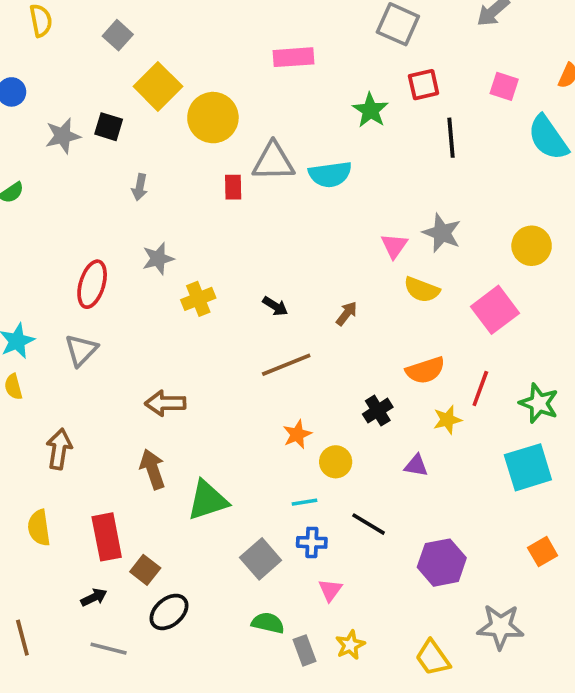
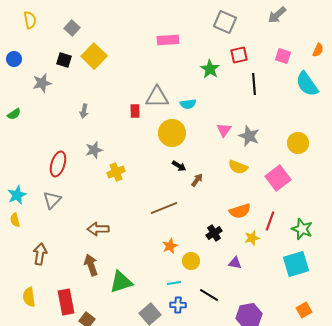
yellow circle: (213, 118) -> (172, 133), moved
black square: (109, 127) -> (64, 60), moved
cyan semicircle: (330, 174) -> (188, 104), size x0.7
pink triangle: (394, 246) -> (224, 130), moved
black arrow: (275, 306) -> (179, 166), moved

